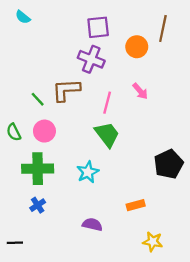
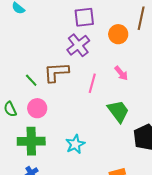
purple cross: (91, 59) -> (78, 45), turned 30
green trapezoid: (107, 134) -> (118, 111), moved

